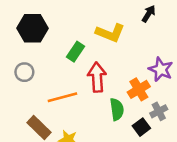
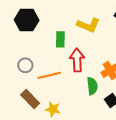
green rectangle: (75, 52) -> (60, 39), turned -35
gray circle: (24, 72) -> (25, 65), moved

